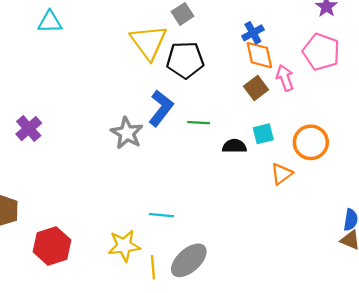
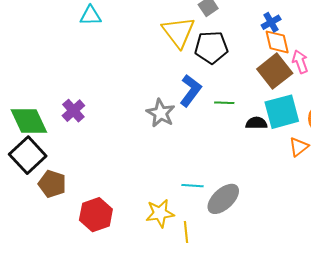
brown square: (256, 88) -> (275, 71), size x1.6
cyan square: (263, 134) -> (282, 112), size x1.8
gray ellipse: (189, 260) -> (223, 199), moved

